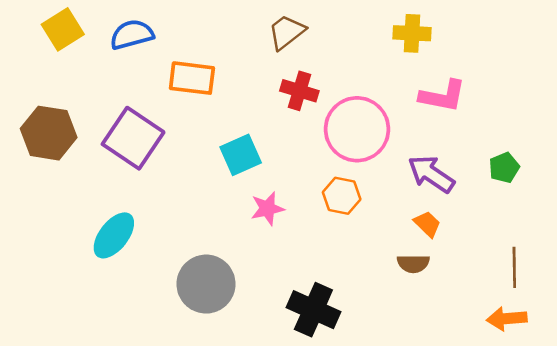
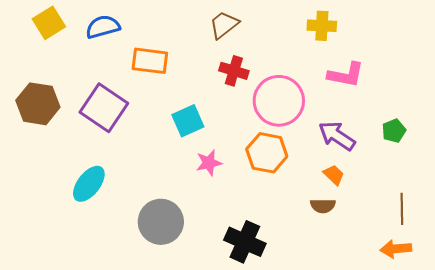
orange hexagon: (342, 196) -> (267, 153), size x1.4

